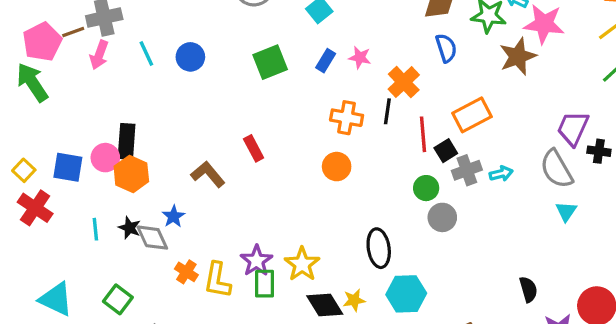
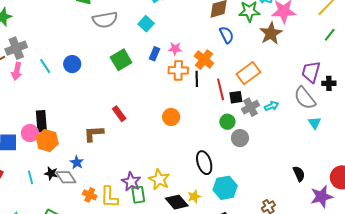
orange cross: (347, 118) -> (178, 70), moved
black square: (446, 151) -> (236, 97), turned 32
brown L-shape: (208, 174) -> (94, 134), turned -45

